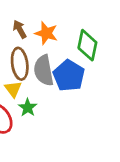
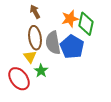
orange star: (46, 33) -> (70, 19), moved, turned -30

